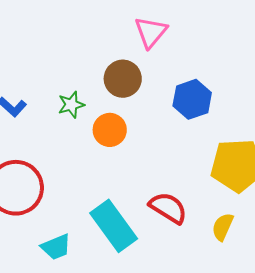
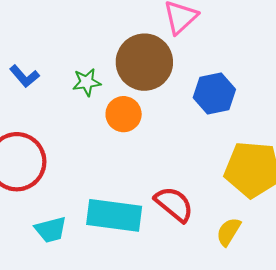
brown circle: (123, 79) -> (144, 62), size x1.4
cyan rectangle: (114, 226) -> (114, 215), turned -54

